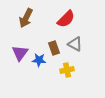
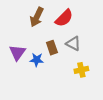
brown arrow: (26, 18) -> (37, 17), moved
yellow cross: (67, 70) -> (81, 70), moved

